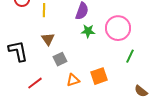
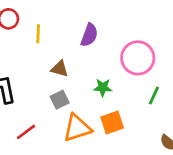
green star: (88, 31) -> (103, 88), moved
brown triangle: (48, 39) -> (60, 69), moved, turned -40
orange triangle: (73, 80) -> (77, 128), size x1.6

